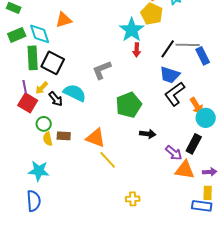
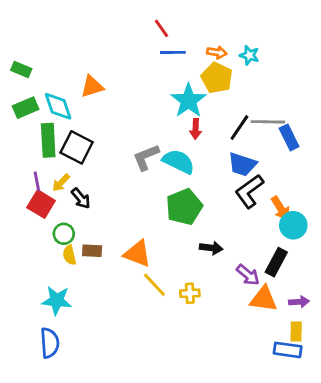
cyan semicircle: (75, 93) -> (179, 162), moved
yellow cross: (133, 199) -> (190, 293), moved

